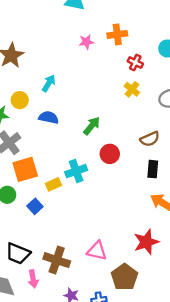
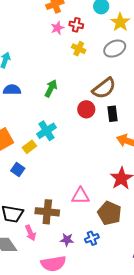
pink star: (86, 42) -> (57, 28), moved
brown semicircle: (150, 139) -> (104, 88), size x1.4
red circle: (110, 154) -> (86, 109), moved

